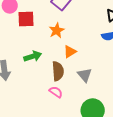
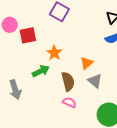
orange star: (57, 30) -> (54, 53), moved
orange triangle: (70, 52) -> (87, 63), moved

